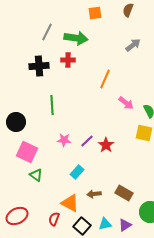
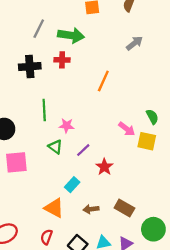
pink arrow: (126, 103) -> (127, 129), moved
pink star: (64, 140) -> (67, 126), moved
red star: (106, 145) -> (104, 167), moved
pink square: (27, 152) -> (16, 162), turned -30
green triangle: (36, 175) -> (55, 147), moved
orange triangle: (70, 203) -> (54, 208), moved

